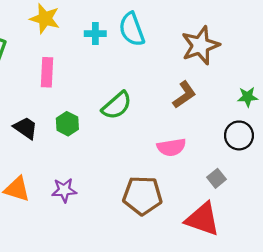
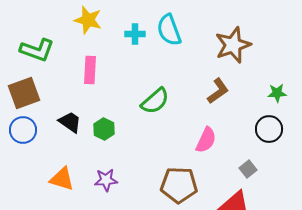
green hexagon: (67, 124) -> (104, 129), moved
pink semicircle: (171, 147) -> (206, 140), turned -56

